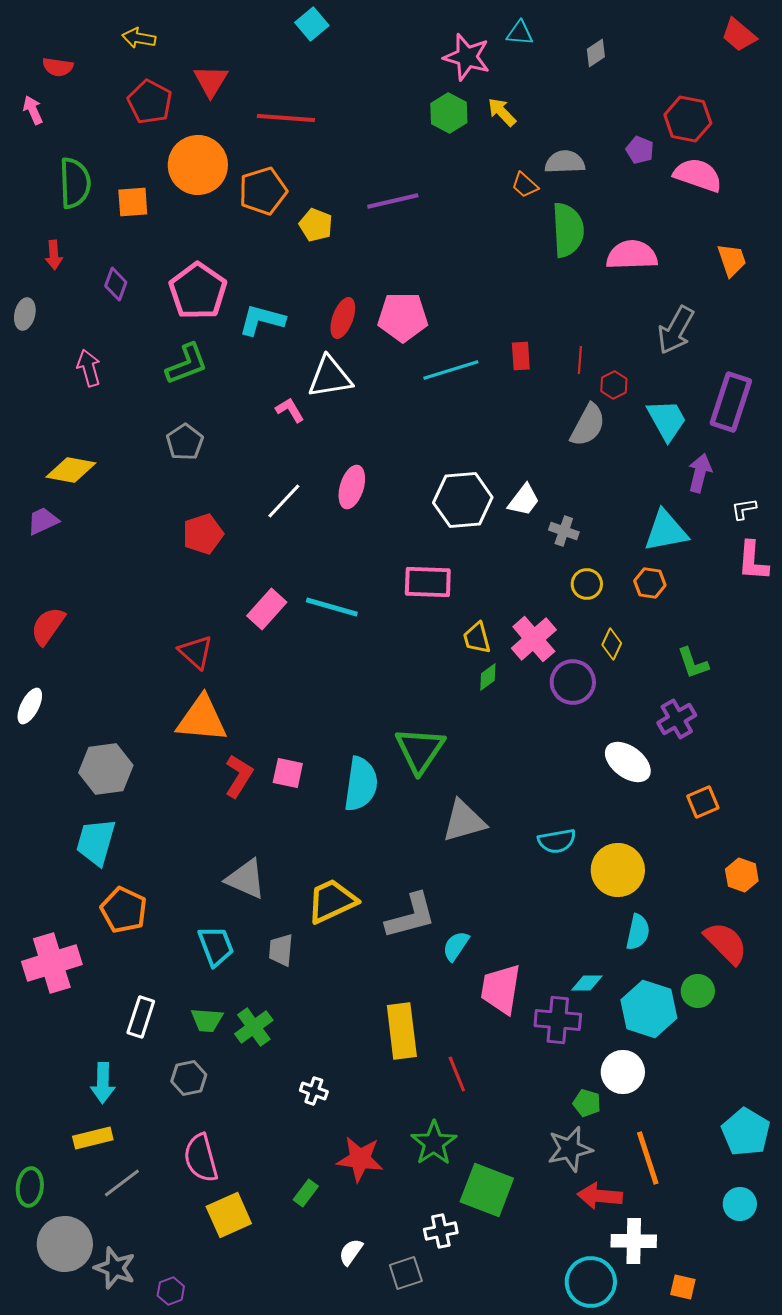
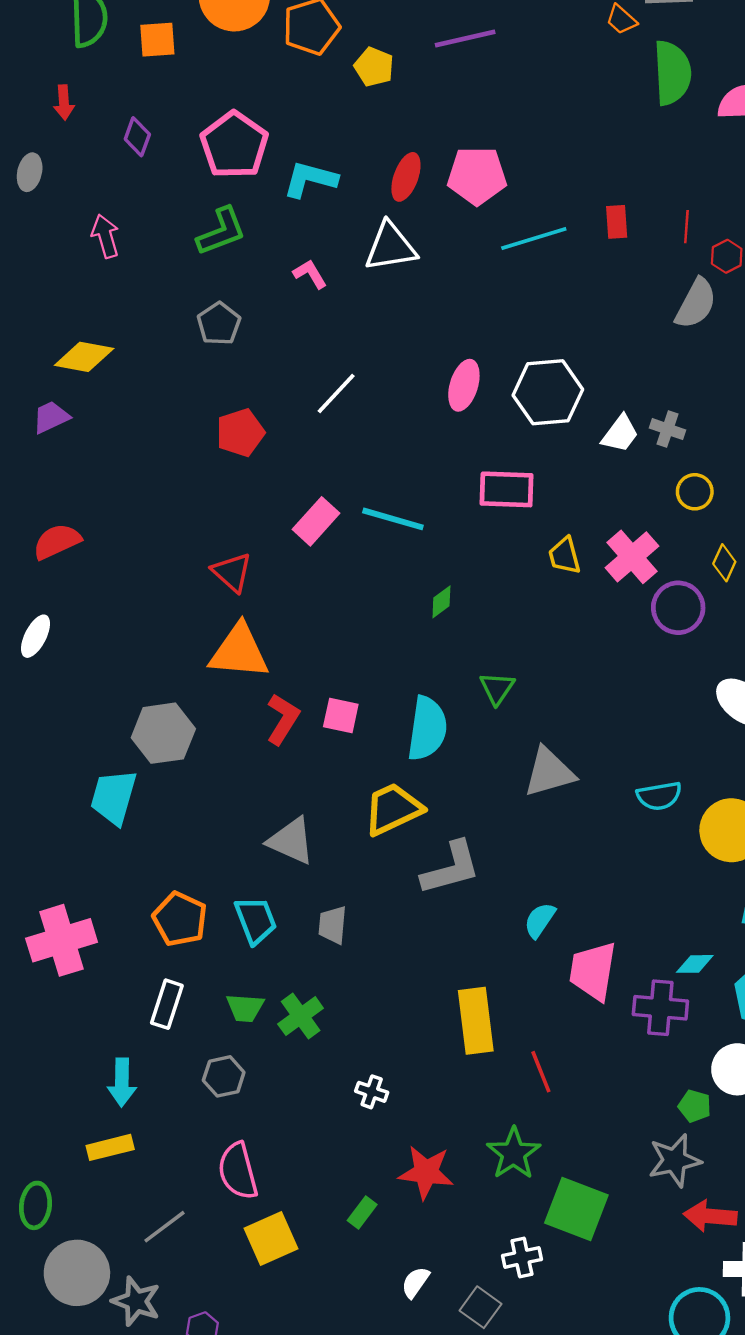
pink L-shape: (290, 410) -> (310, 274), moved
pink ellipse: (352, 487) -> (464, 385), moved
white trapezoid: (524, 500) -> (620, 434), moved
red semicircle: (48, 626) -> (57, 541), turned 30
green diamond: (488, 677) -> (441, 602), moved
green triangle: (420, 750) -> (497, 688), size x0.6
gray hexagon: (106, 769) -> (163, 733), moved
yellow trapezoid: (332, 901) -> (393, 809), moved
orange pentagon: (124, 910) -> (180, 919), moved
gray L-shape: (411, 916) -> (451, 868), moved
gray line: (122, 1183) -> (165, 1227), moved
gray square: (406, 1273) -> (481, 1307), turned -36

